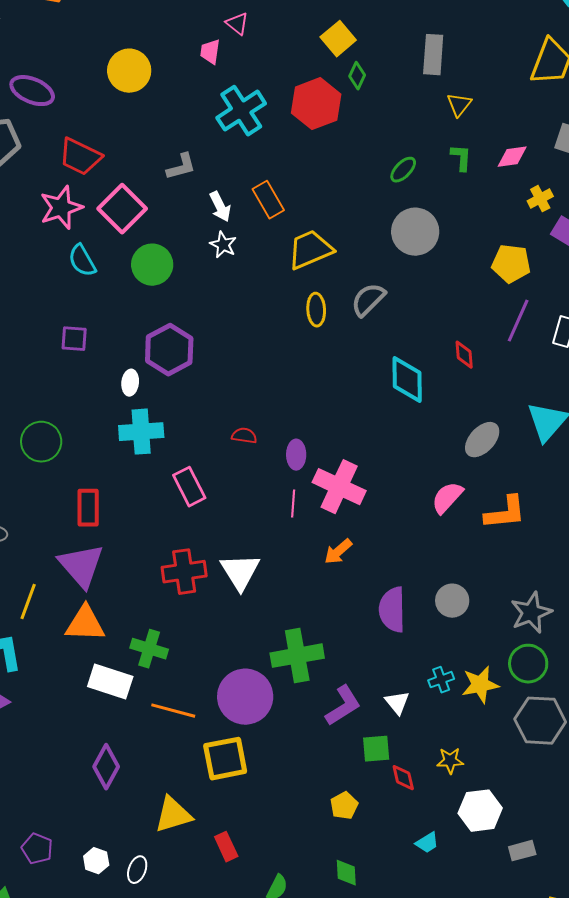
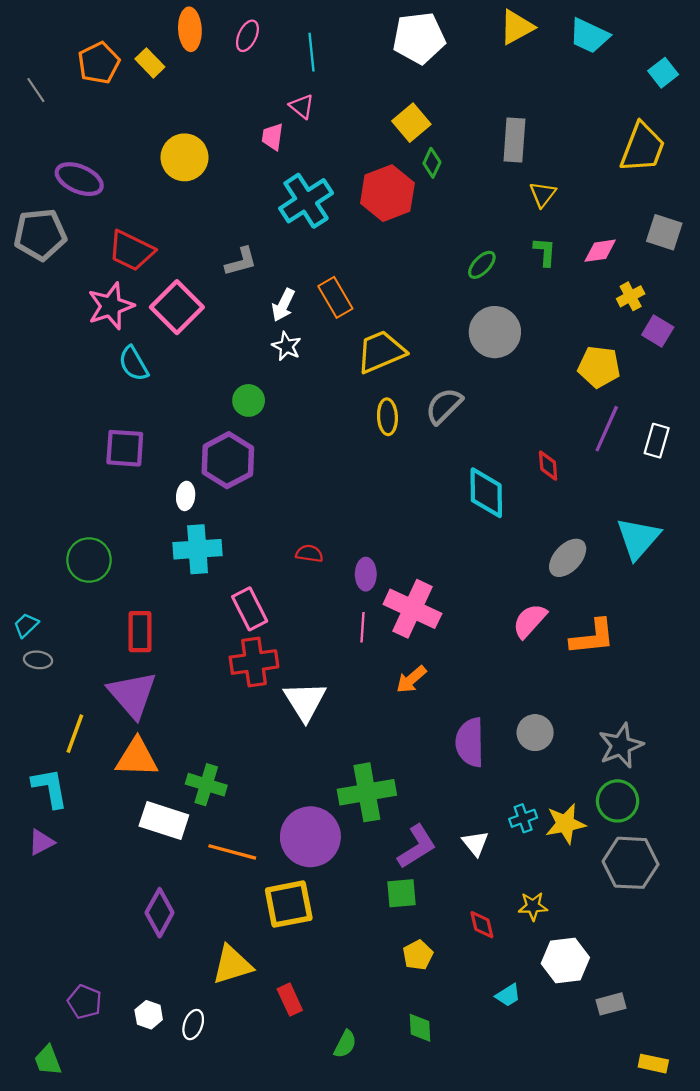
white arrow: (220, 207) -> (283, 305), turned 52
green circle: (152, 265) -> (249, 400), moved, size x0.7
purple square: (74, 339) -> (125, 448), size x1.4
red cross: (184, 572) -> (254, 662), moved
green square: (376, 749) -> (402, 893), moved

